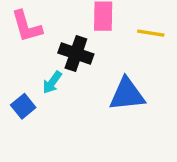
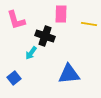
blue triangle: (127, 94) -> (69, 74), moved
blue square: (23, 106) -> (14, 78), moved

